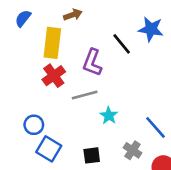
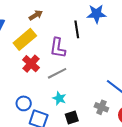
yellow rectangle: (52, 43) -> (25, 39), turned 55
black line: (122, 44) -> (77, 29), turned 42
cyan star: (109, 115) -> (59, 98), moved

